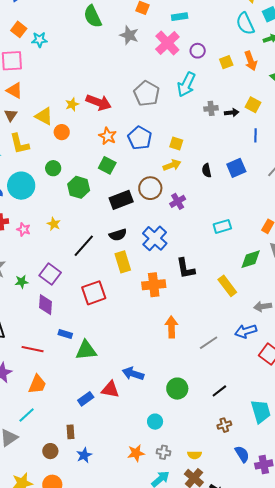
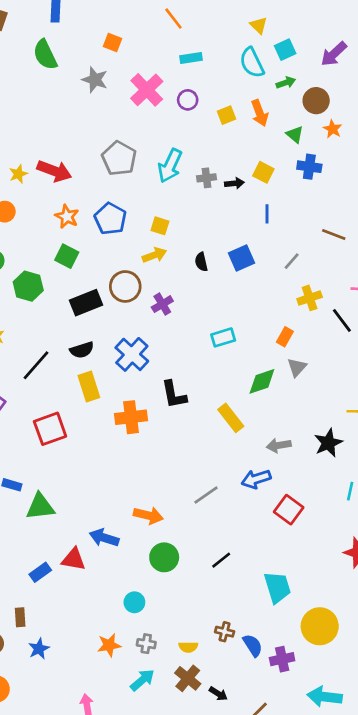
cyan rectangle: (180, 17) -> (191, 58), moved
cyan arrow: (186, 84) -> (170, 166), moved
orange arrow: (172, 327) -> (148, 515), moved, turned 105
brown cross: (224, 425) -> (225, 632), moved, turned 32

